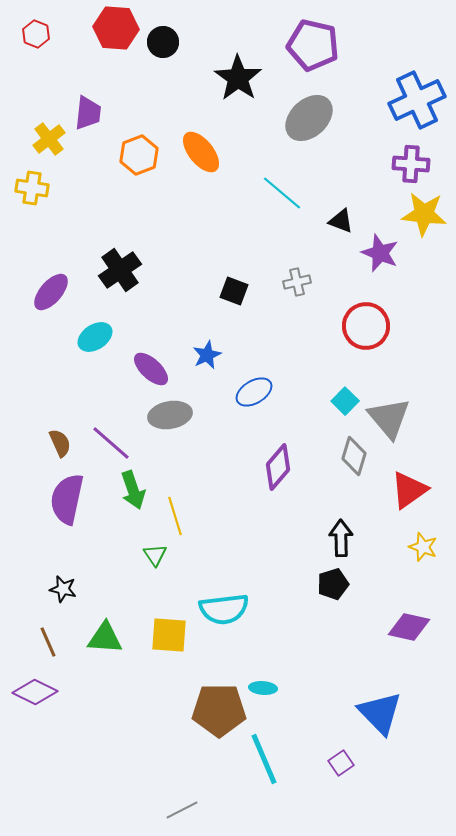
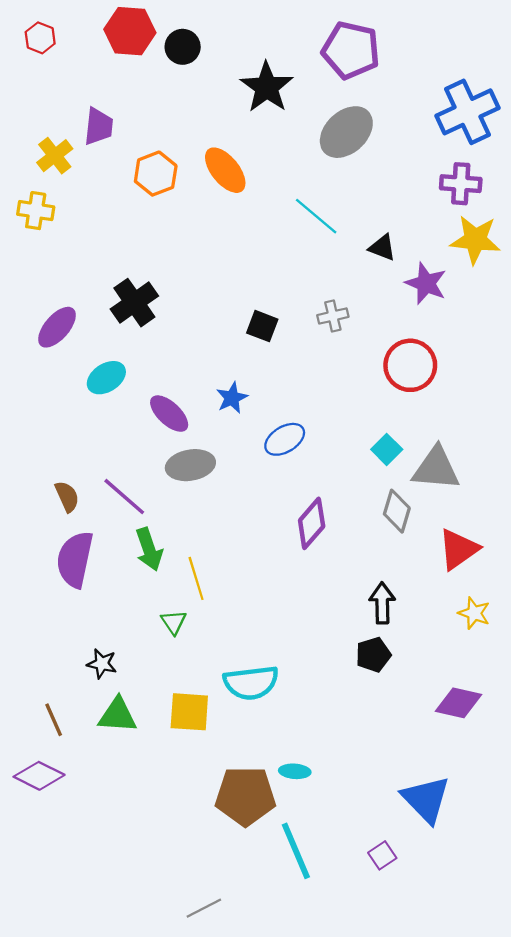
gray triangle: (389, 418) -> (436, 468), turned -45
black star: (63, 589) -> (102, 664), moved

